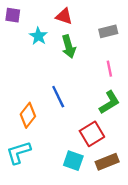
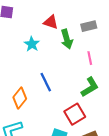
red triangle: (64, 16) -> (51, 22), moved
cyan star: (38, 36) -> (32, 44), moved
green arrow: (69, 47) -> (67, 39), moved

